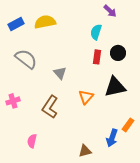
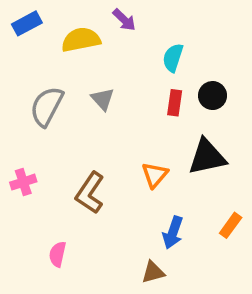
purple arrow: (110, 11) -> (124, 20), moved
blue rectangle: (16, 24) -> (27, 23), moved
gray semicircle: (26, 59) -> (47, 106), turned -100
gray triangle: (60, 73) -> (103, 99), moved
blue arrow: (112, 138) -> (173, 233), moved

